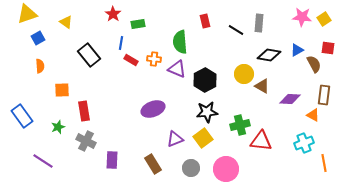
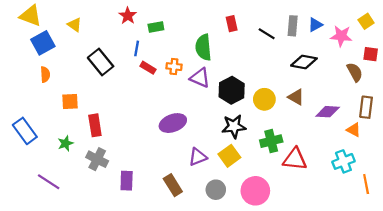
yellow triangle: (27, 14) -> (30, 16), turned 40
pink star: (302, 17) -> (341, 36), moved
blue square: (38, 38) -> (43, 43), size x1.5
blue triangle: (297, 50) -> (315, 25), moved
yellow circle: (244, 74) -> (264, 99), moved

